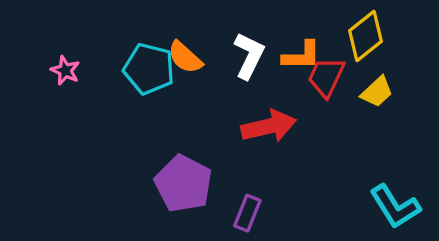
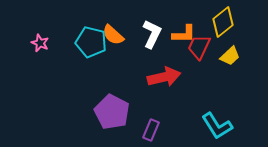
cyan L-shape: (395, 207) -> (217, 126), moved

